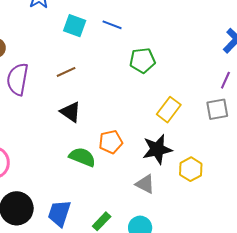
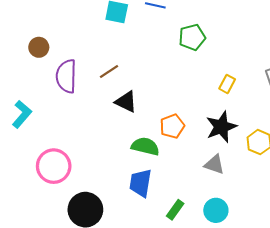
brown line: (66, 72) -> (109, 72), moved
yellow rectangle: (169, 110) -> (227, 84), size x0.7
blue trapezoid: (59, 213) -> (140, 183), moved

